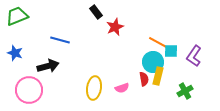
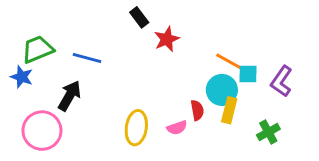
green trapezoid: (17, 16) -> (38, 49), moved
black arrow: (48, 66) -> (70, 96), turned -45
red semicircle: (144, 79) -> (197, 110), moved

